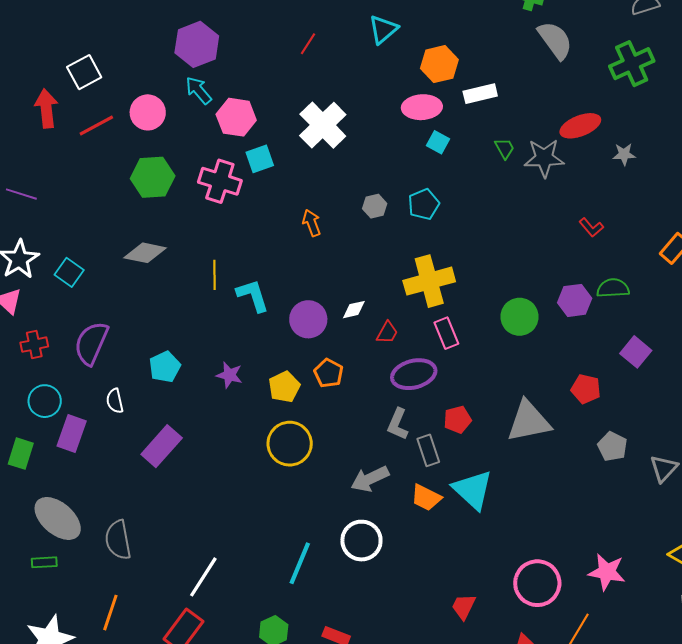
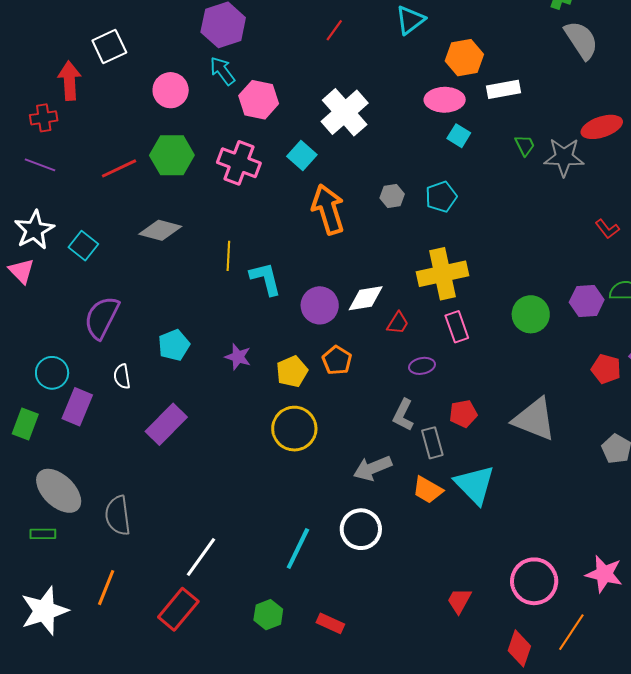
red line: (96, 125) -> (119, 168), moved
cyan square: (260, 159) -> (302, 155), moved, turned -32
orange arrow: (312, 223) -> (328, 209), size x1.8
white diamond: (354, 310) -> (366, 298), size x1.5
red cross: (34, 345) -> (44, 118), moved
purple ellipse: (414, 374) -> (422, 366), size x0.6
red pentagon: (586, 389) -> (606, 369), moved
gray triangle: (529, 421) -> (534, 419), turned 30

